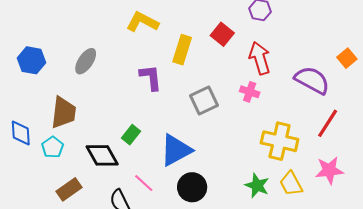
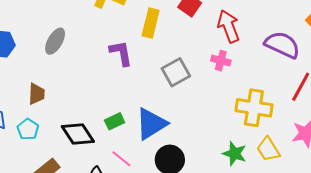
brown trapezoid: (64, 113) -> (37, 94), size x0.7
green rectangle: (131, 135) -> (115, 121), moved, turned 30

